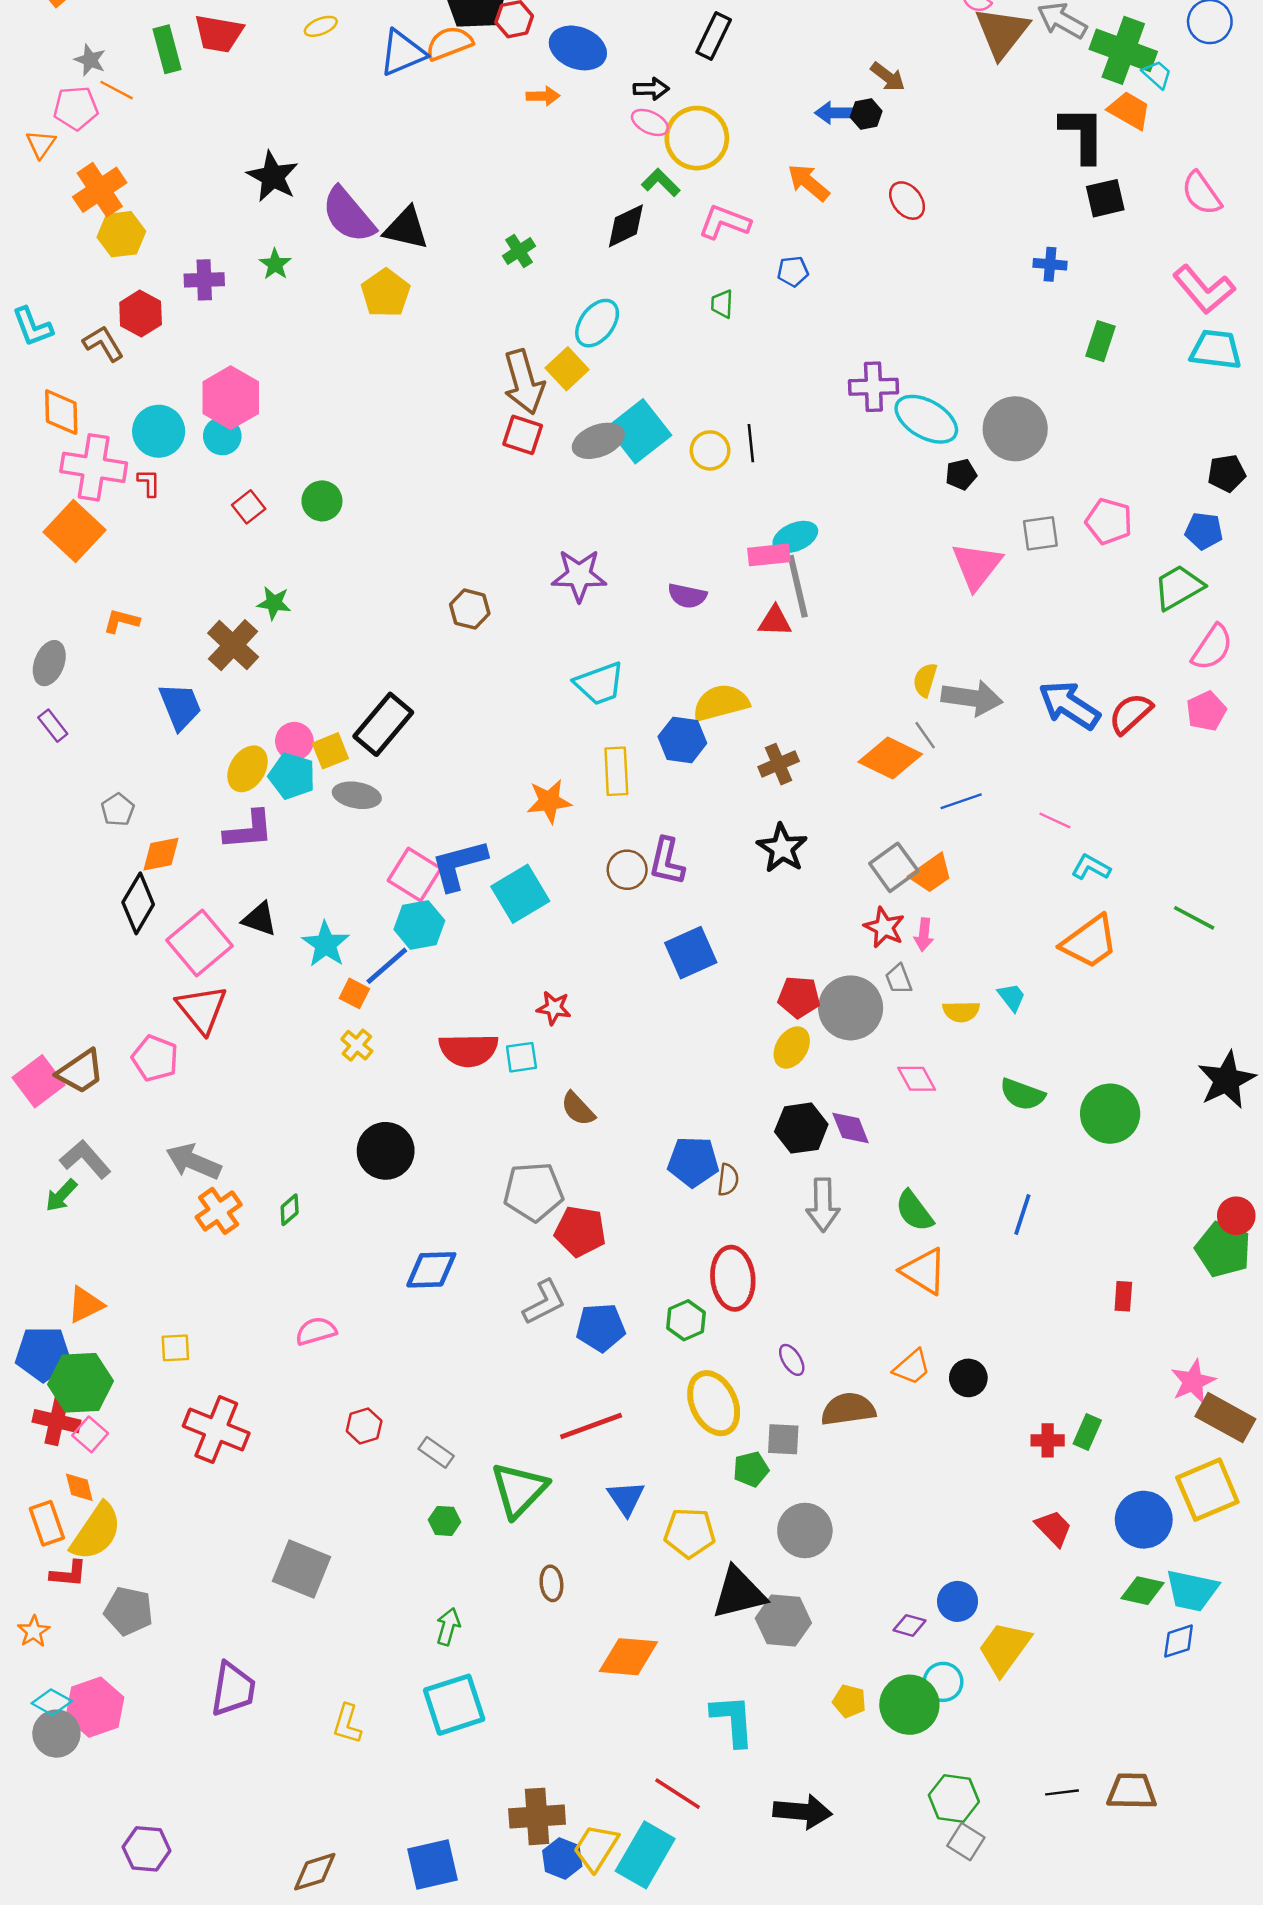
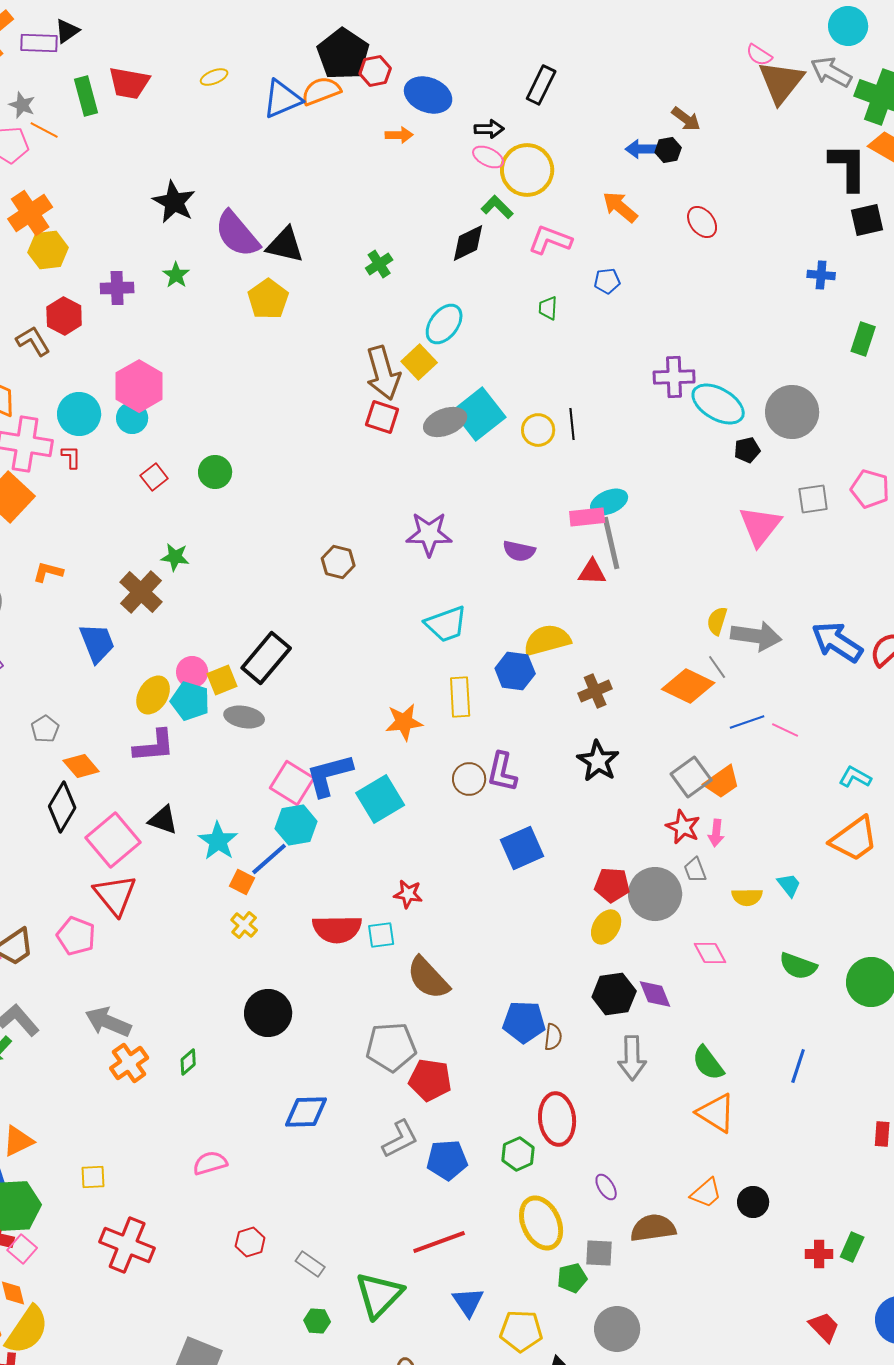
pink line: (1055, 820) -> (785, 730), moved
orange diamond: (161, 854) -> (81, 766), turned 60
brown semicircle: (578, 1109) -> (428, 978), size x1.5

